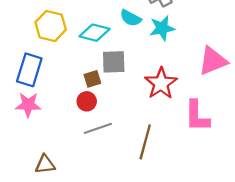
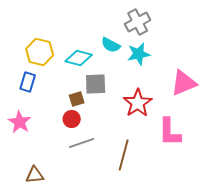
blue rectangle: (29, 70) -> (28, 82), moved, size x0.7
pink star: (28, 105) -> (20, 122), turned 30

